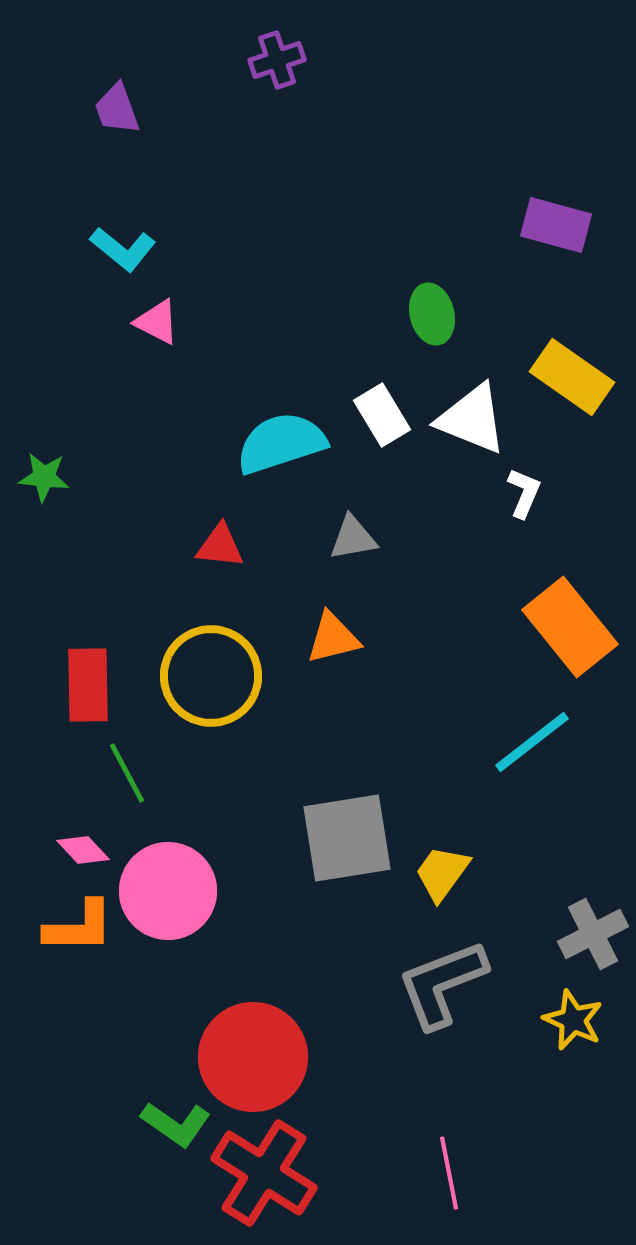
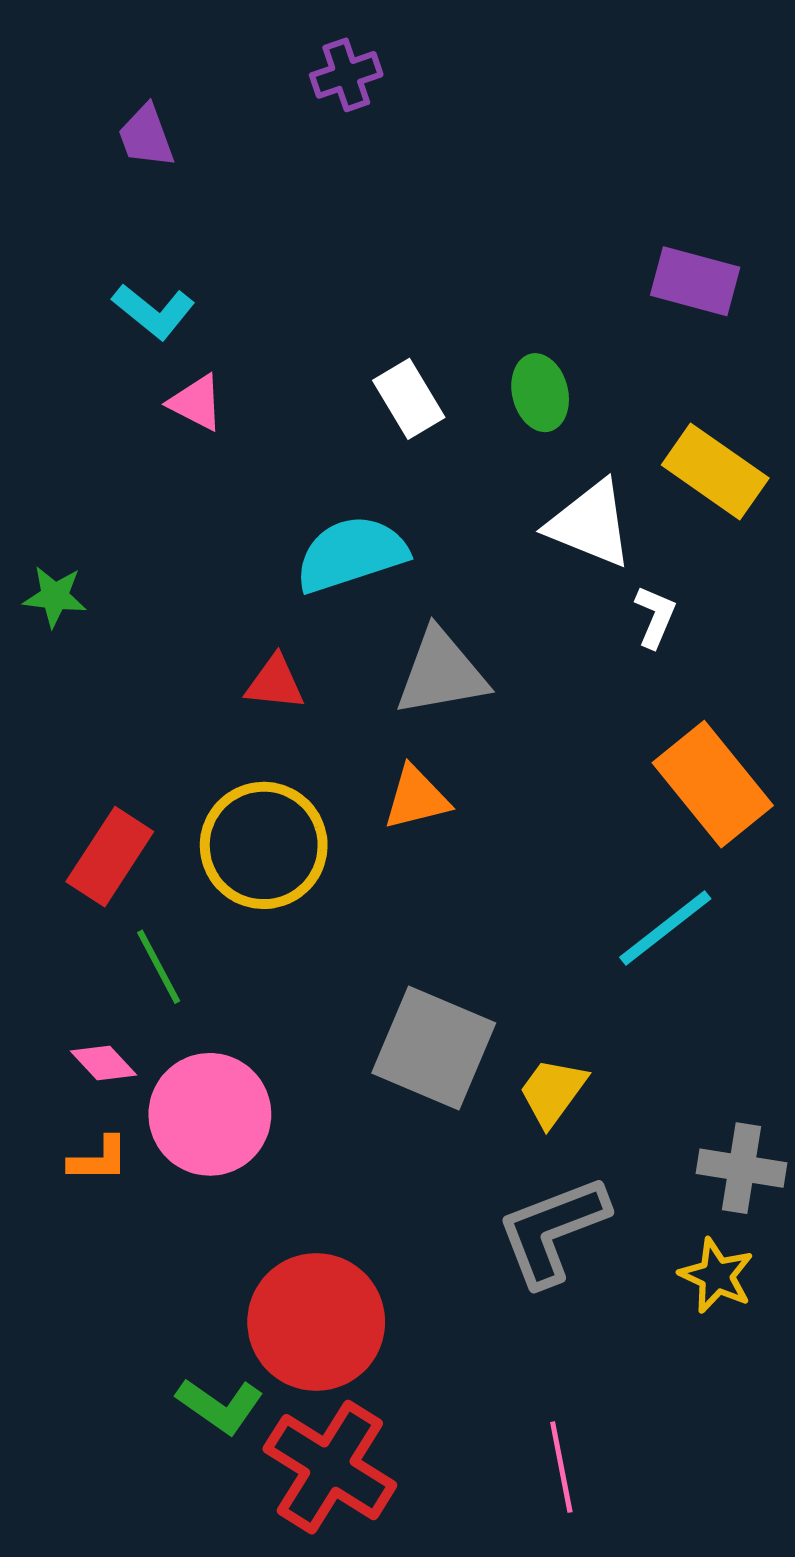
white rectangle: (382, 415) -> (409, 399), moved
gray triangle: (353, 538) -> (441, 673), size x1.6
red rectangle: (88, 685) -> (110, 857), turned 34
gray square: (347, 838) -> (434, 1048), turned 32
orange L-shape: (79, 927) -> (99, 1159), size x0.7
gray cross: (593, 934) -> (741, 1168), turned 36

